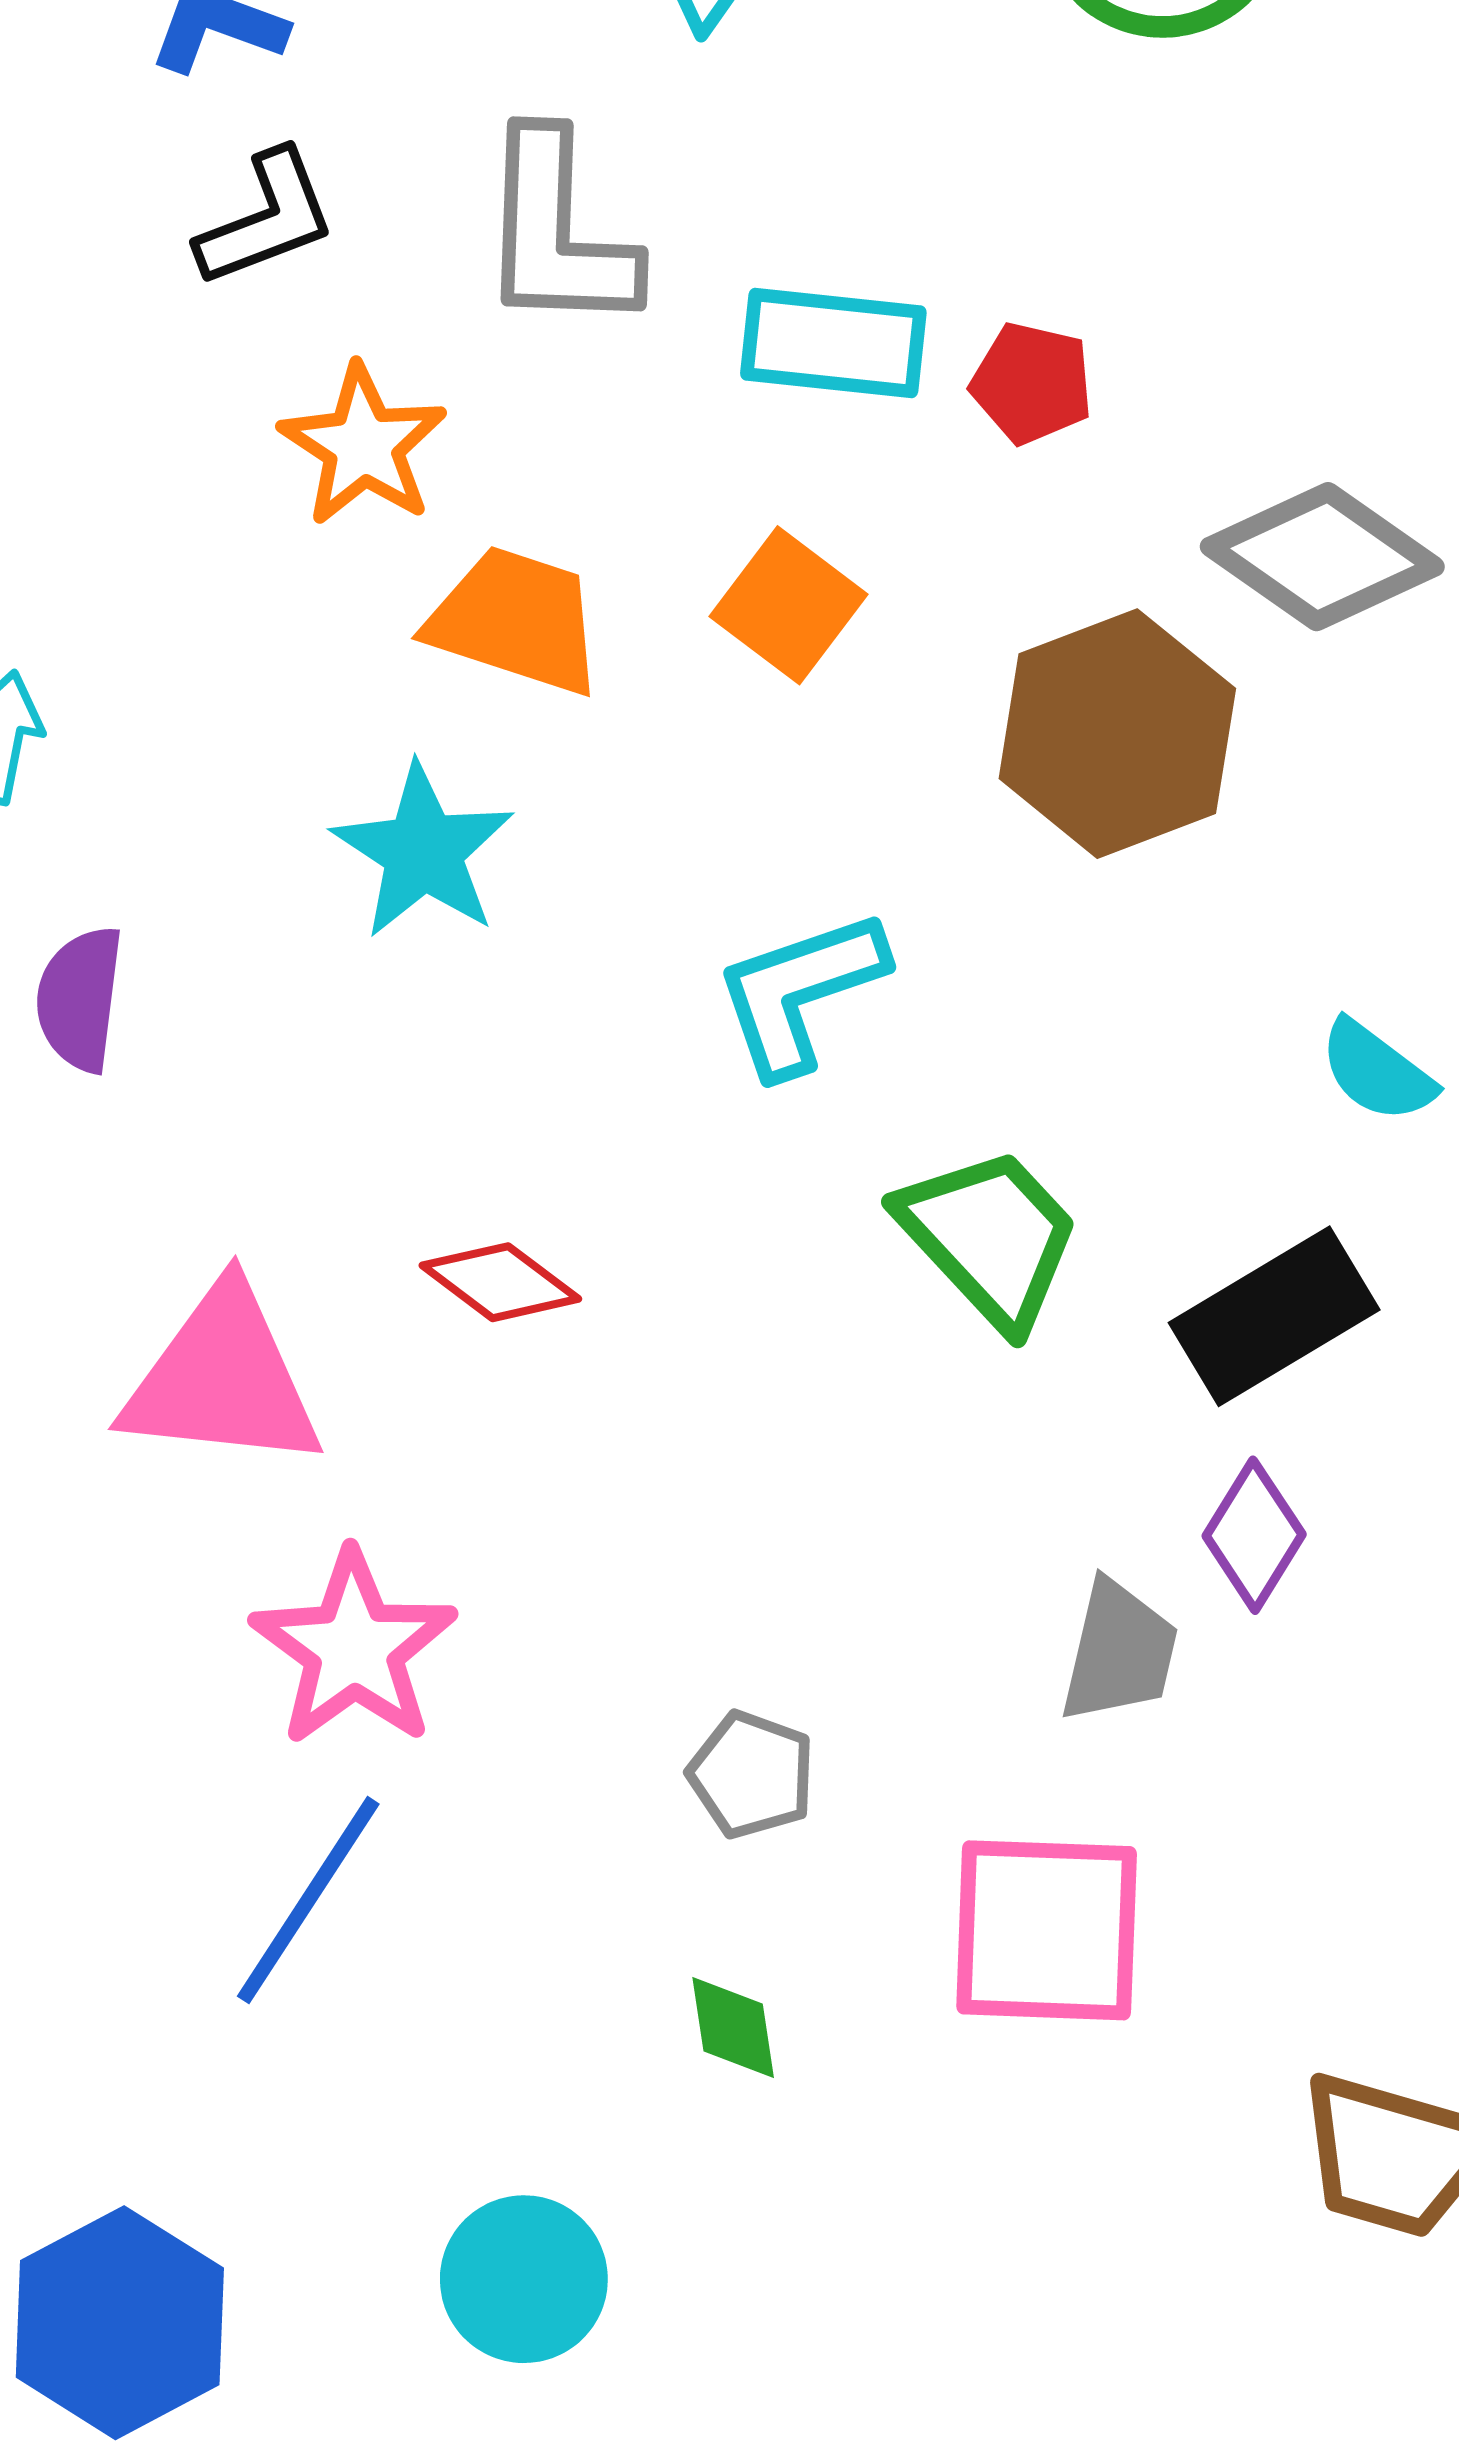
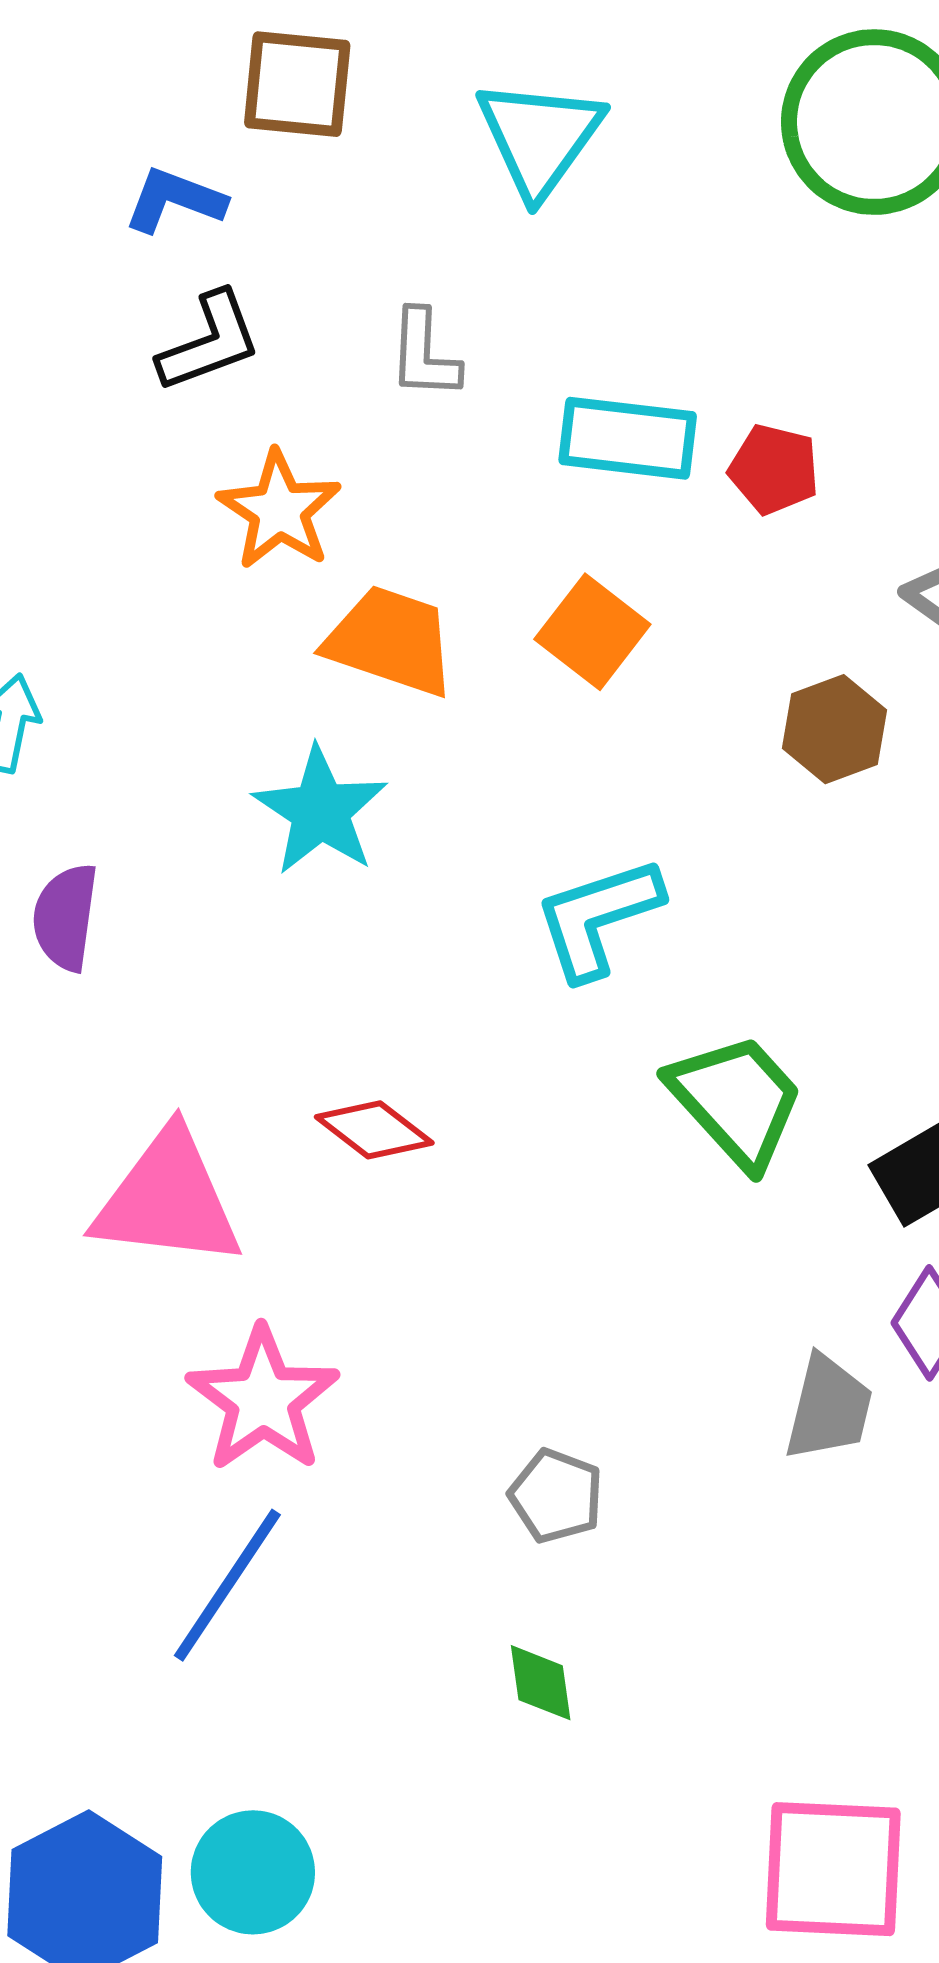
gray L-shape: (557, 232) -> (424, 354), size x0.6
brown hexagon: (1117, 734) -> (834, 729), size x0.6
pink square: (1047, 1930) -> (833, 1869), moved
cyan circle: (524, 2279) -> (253, 1872), moved

